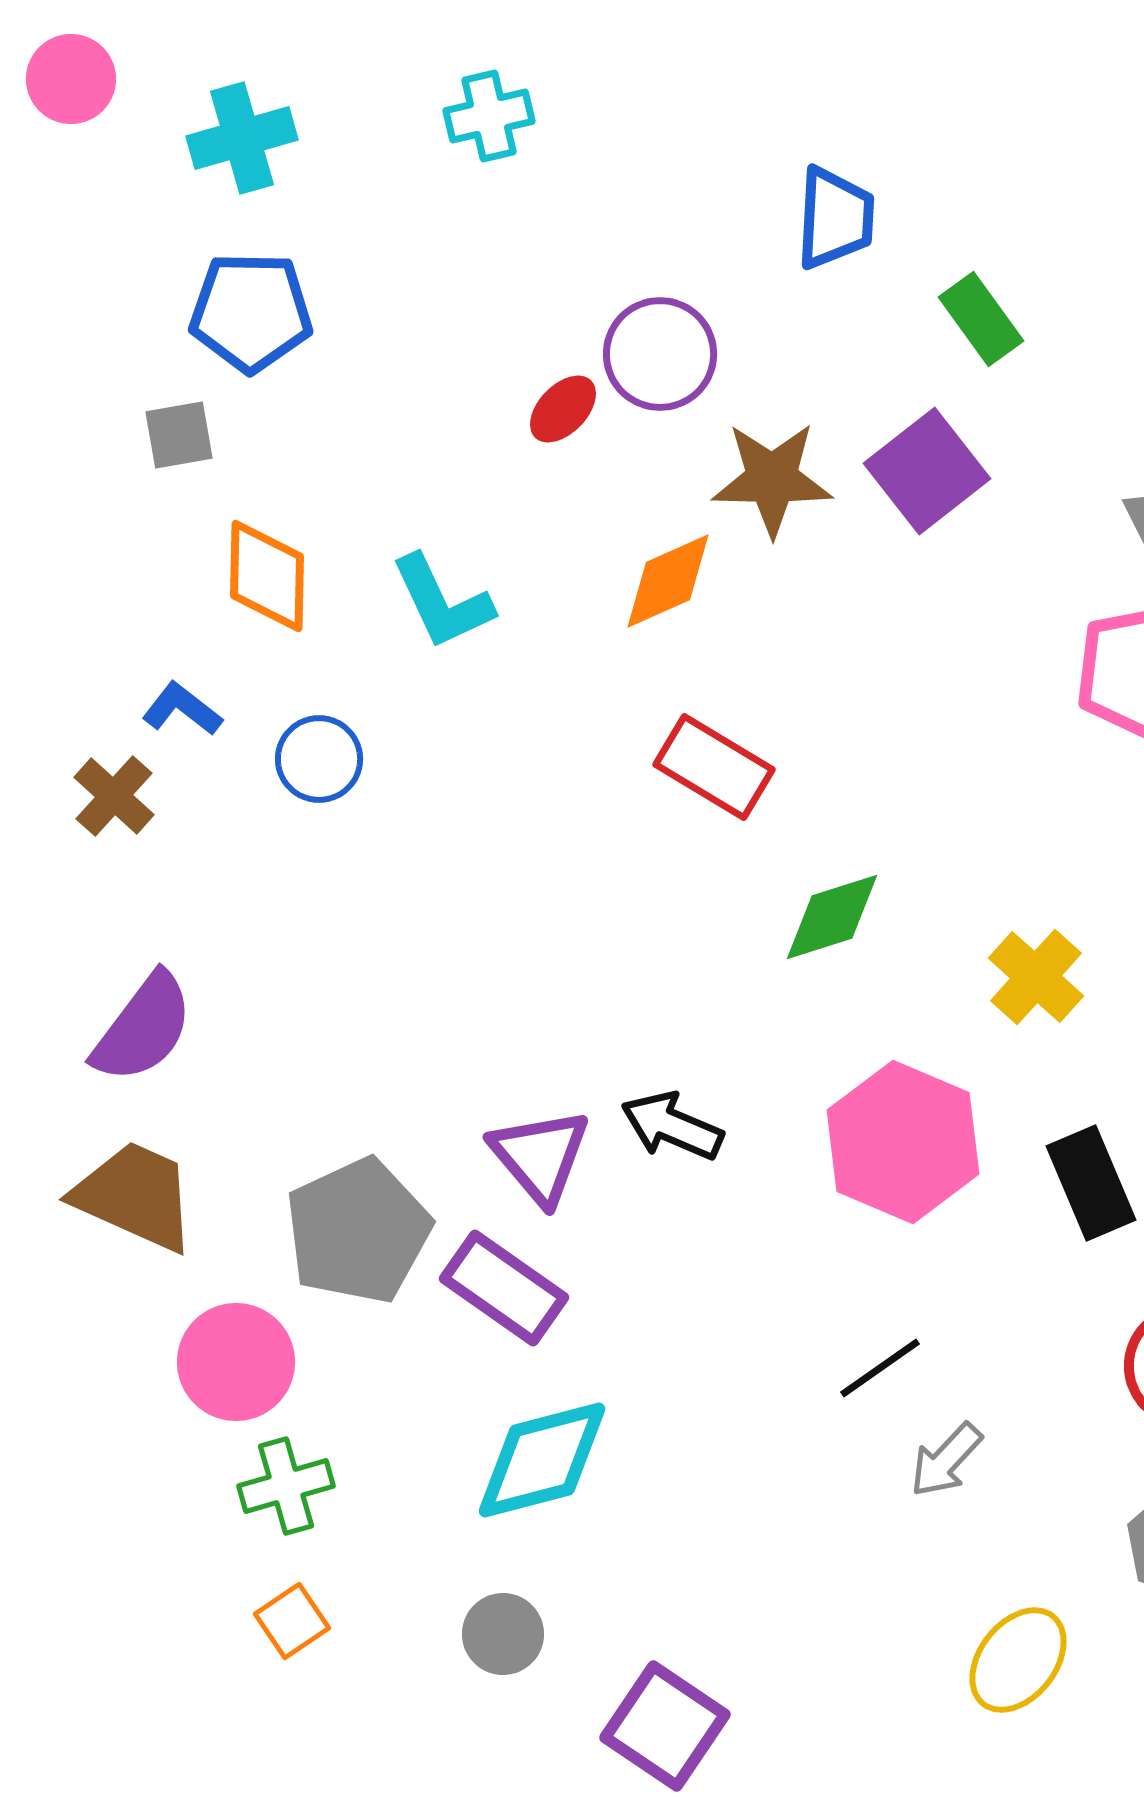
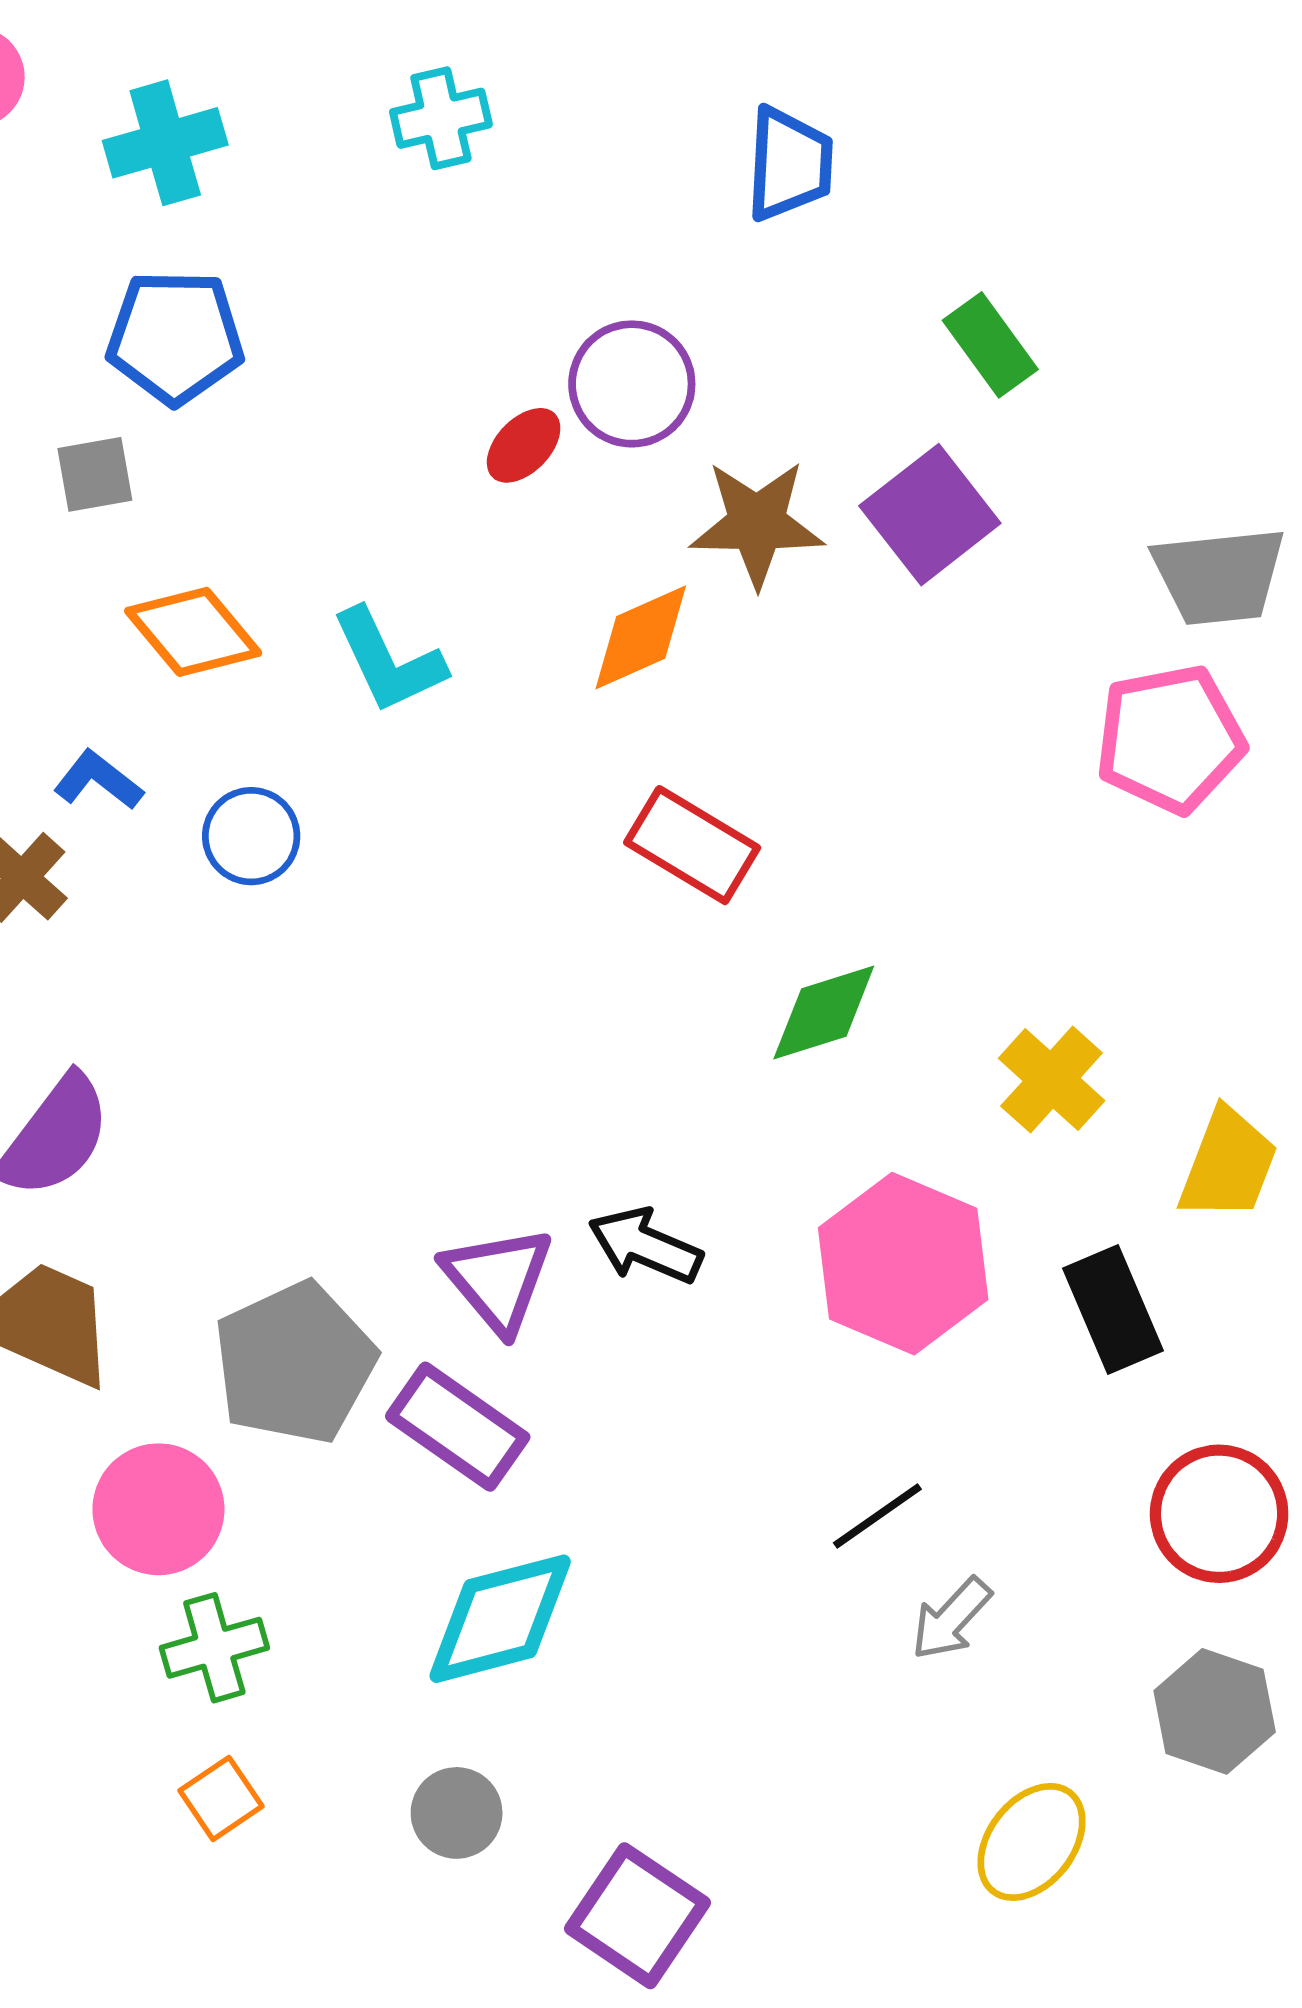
blue trapezoid: (835, 218) -> (789, 164), moved
orange diamond: (267, 576) -> (193, 632), turned -41

